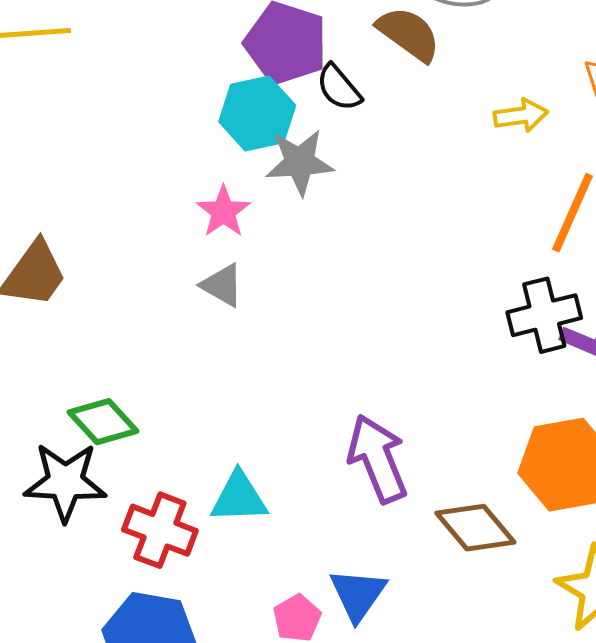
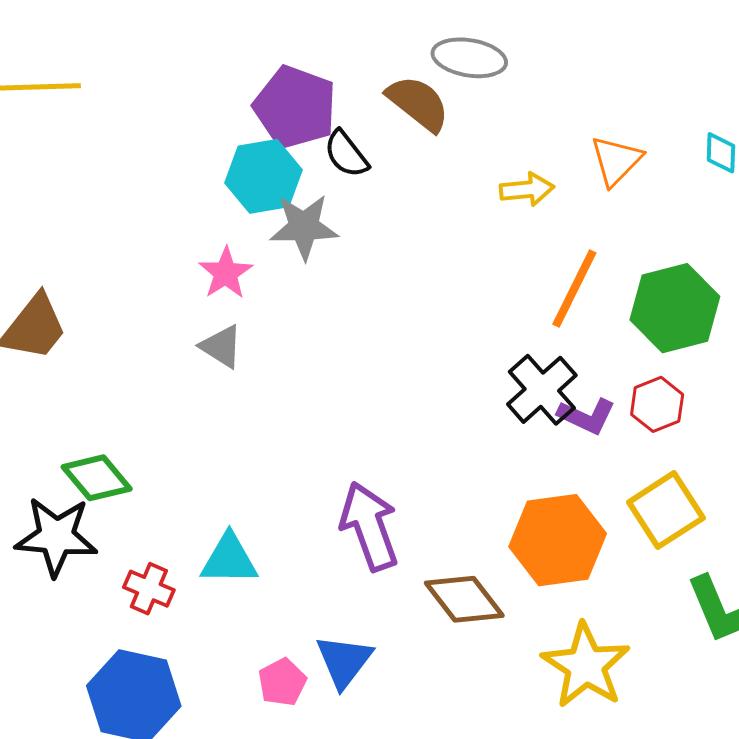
black cross: (544, 315) -> (542, 390), turned -30
red cross: (160, 530) -> (149, 589), size x0.7

